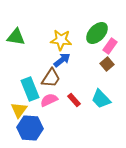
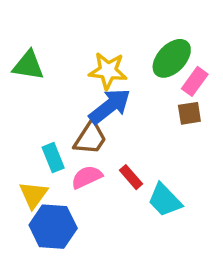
blue arrow: (62, 60) -> (110, 106), size x1.4
brown square: (107, 64) -> (189, 113), turned 32
cyan rectangle: (30, 89) -> (53, 158), size x0.7
cyan trapezoid: (101, 99) -> (165, 200), moved

